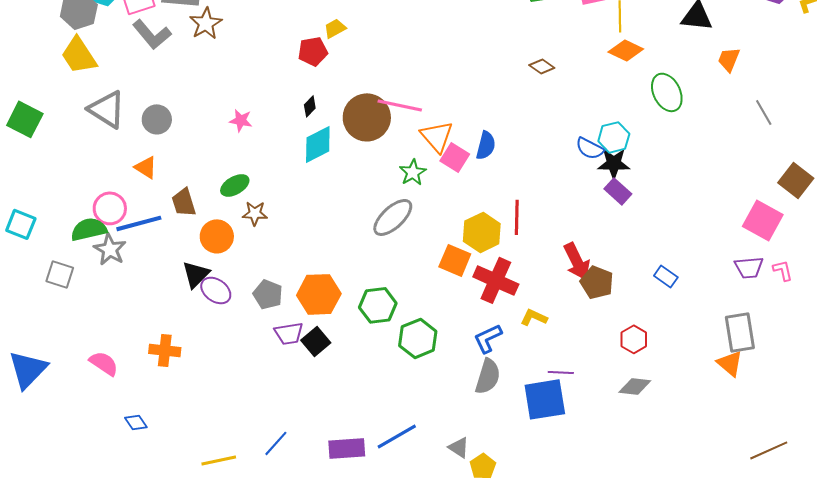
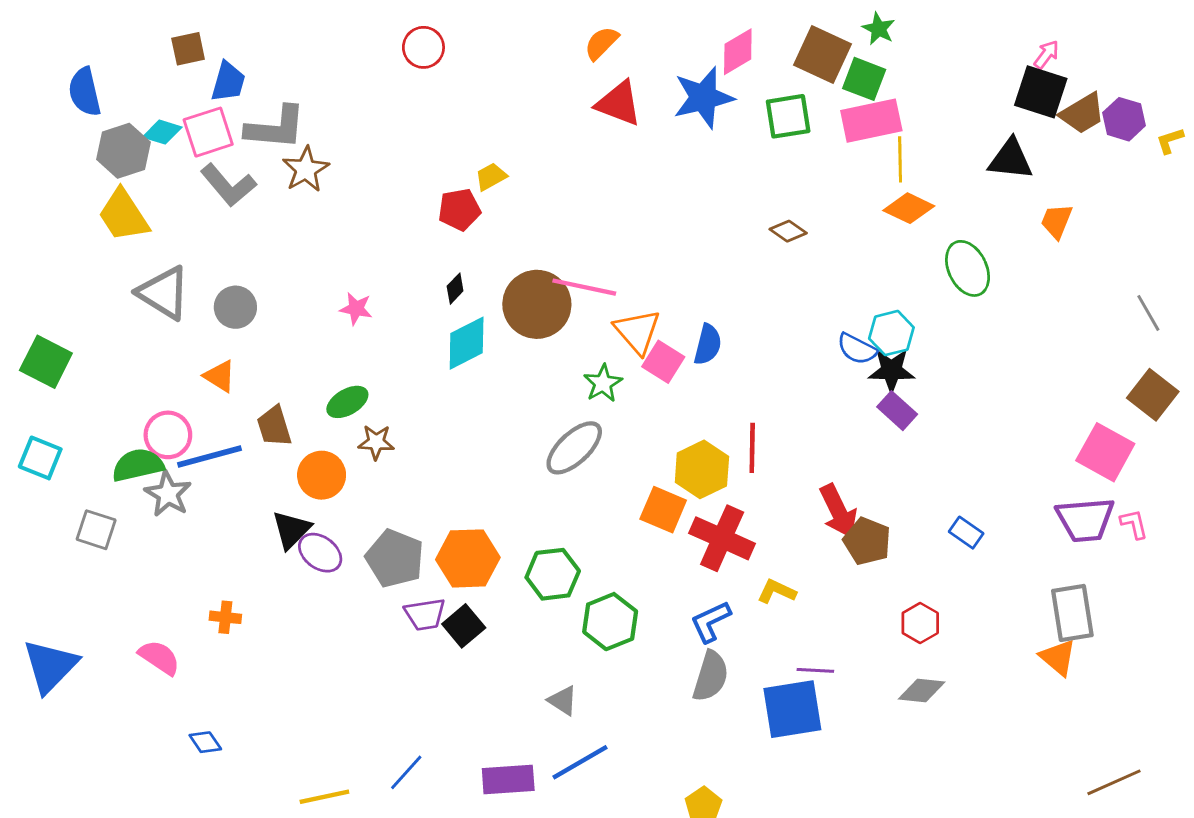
gray line: (764, 112) -> (1148, 313), moved
green square: (25, 119) -> (46, 362), moved
purple trapezoid: (749, 267) -> (1085, 520), size x1.4
gray pentagon: (268, 294) -> (395, 558), size x1.4
orange cross: (165, 350) -> (225, 617), moved, size x0.7
gray triangle: (459, 447) -> (563, 701), moved

